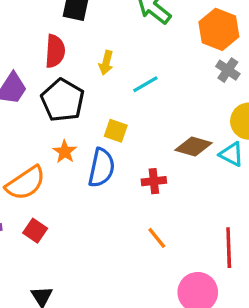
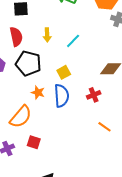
yellow square: (116, 131) -> (64, 72), turned -32

